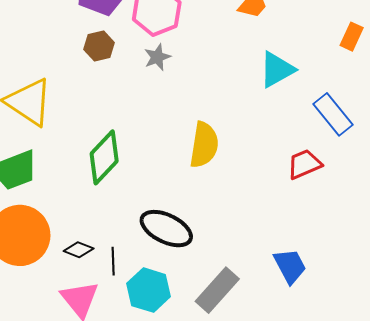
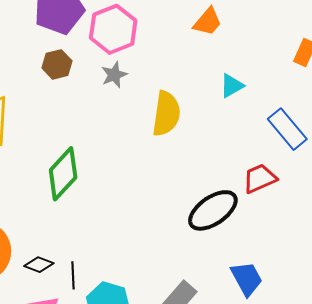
cyan triangle: (277, 70) -> (232, 86), size x0.7
yellow semicircle: (204, 145) -> (166, 114), moved
black ellipse: (166, 229) -> (213, 210), moved, turned -60

